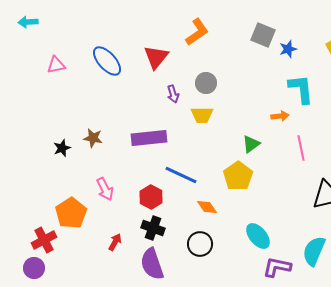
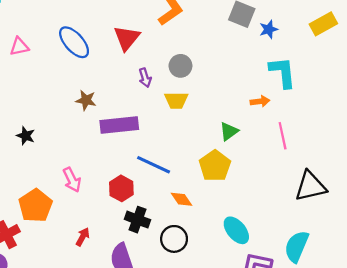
brown star: (93, 138) -> (86, 100), moved
black star: (62, 148) -> (26, 136), turned -30
black cross: (153, 228) -> (137, 220), moved

